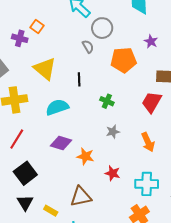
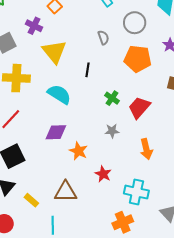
gray circle: (102, 28) -> (135, 23), moved
purple cross: (20, 38) -> (34, 26), moved
red trapezoid: (152, 102) -> (139, 107), moved
cyan semicircle: (57, 107) -> (59, 94), turned 40
purple diamond: (61, 143) -> (56, 132), turned -30

